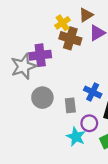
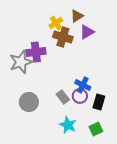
gray circle: (42, 98) -> (29, 102), moved
gray rectangle: (70, 105) -> (63, 97), turned -32
purple circle: (89, 123) -> (80, 96), moved

